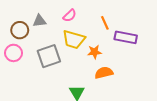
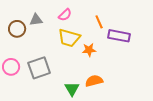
pink circle: (14, 53) -> (11, 67), moved
gray square: (49, 56) -> (39, 68), moved
orange semicircle: (104, 73) -> (94, 81), moved

